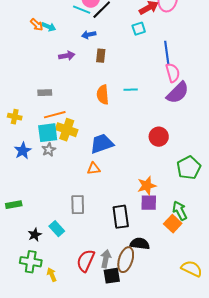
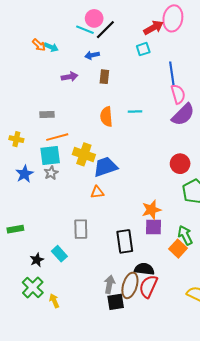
yellow cross: (67, 130) -> (84, 154), moved
red circle: (159, 137) -> (180, 164), moved
red semicircle: (86, 261) -> (148, 286), moved
green cross: (31, 262) -> (33, 287), turned 35

